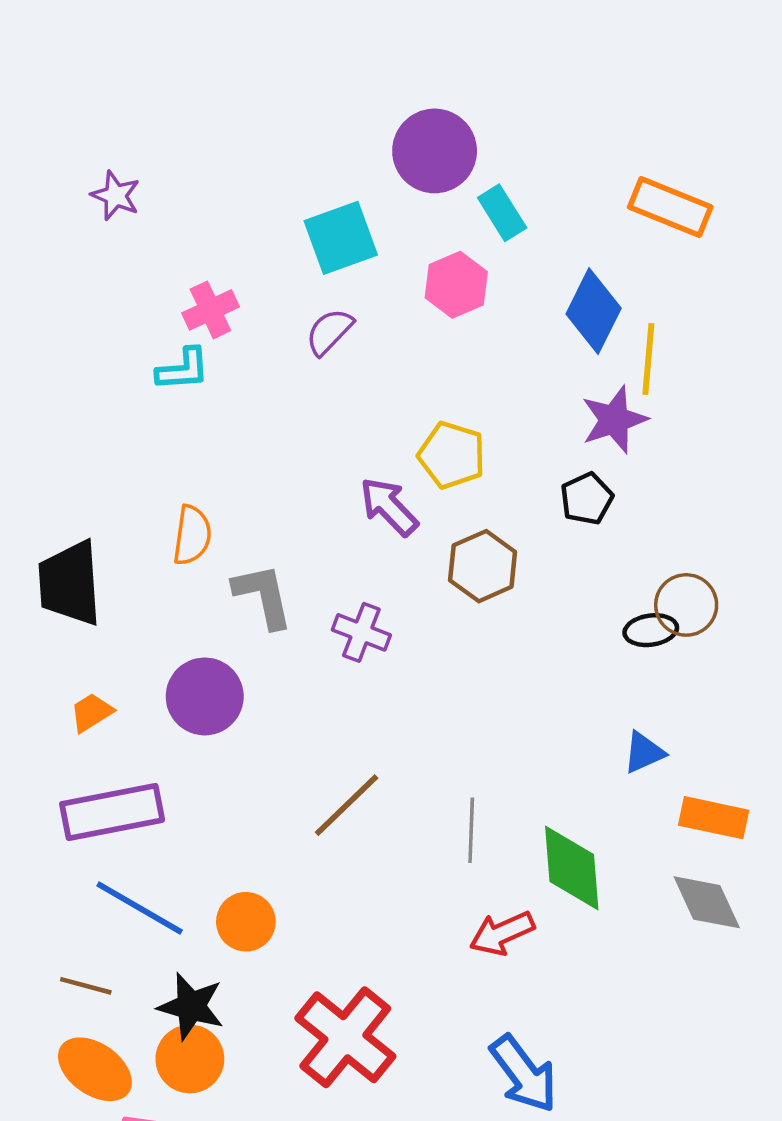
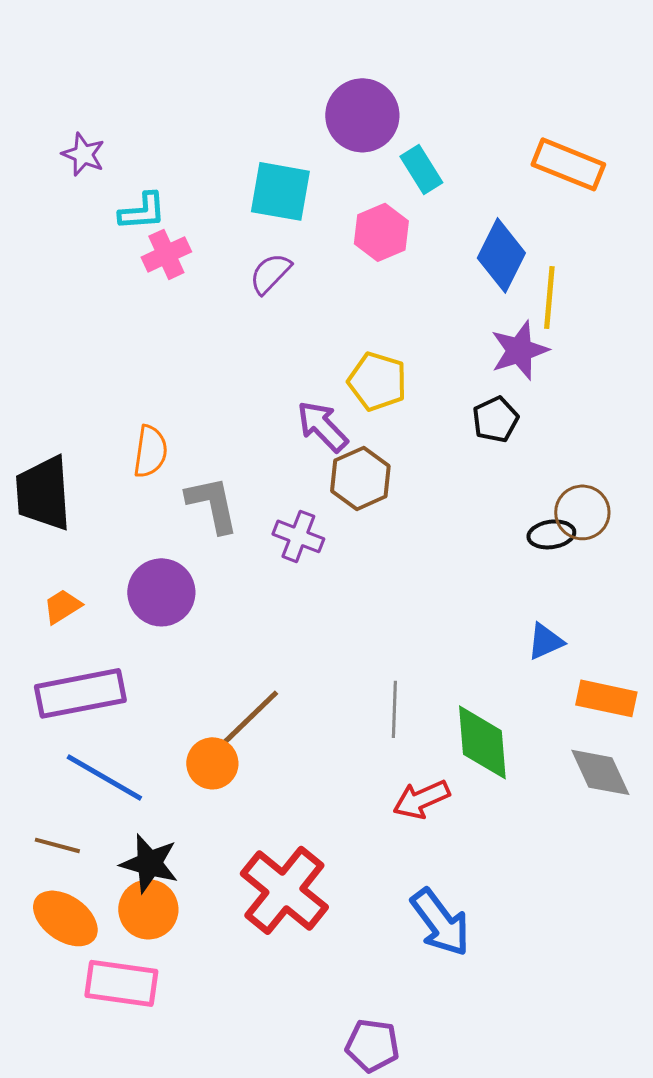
cyan square: (341, 238) -> (280, 191), turned 30
cyan L-shape: (183, 369) -> (142, 211), moved
brown hexagon: (483, 566) -> (360, 478), moved
brown line: (347, 805) -> (250, 717), moved
orange circle: (246, 922) -> (212, 763), moved

